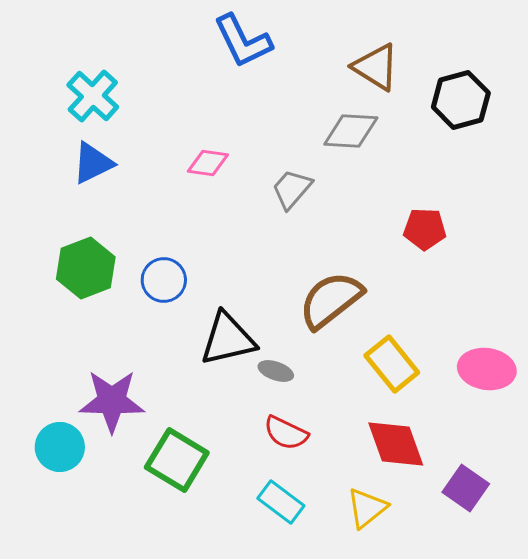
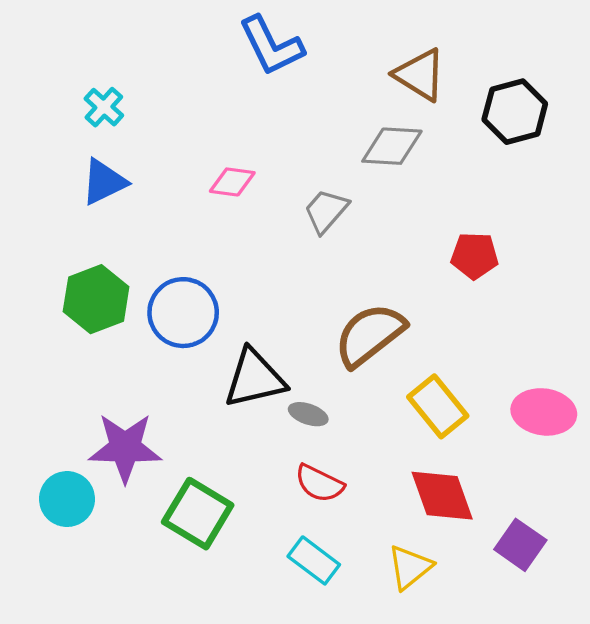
cyan cross: (93, 96) -> (104, 107), size x0.7
blue circle: (164, 280) -> (183, 313), size x1.4

